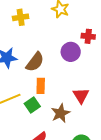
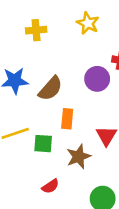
orange rectangle: (41, 86) -> (67, 119), moved
green square: (32, 105) -> (43, 144), turned 35

